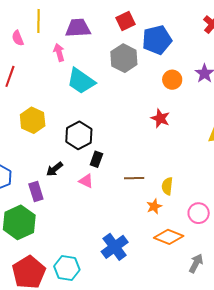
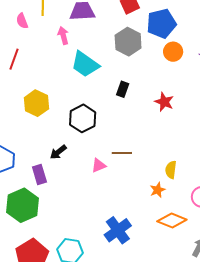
orange circle: (172, 80) -> (173, 52), moved
black rectangle: (96, 159) -> (123, 89), moved
brown line: (134, 178) -> (122, 153), moved
pink triangle: (86, 181) -> (99, 166), moved, turned -49

